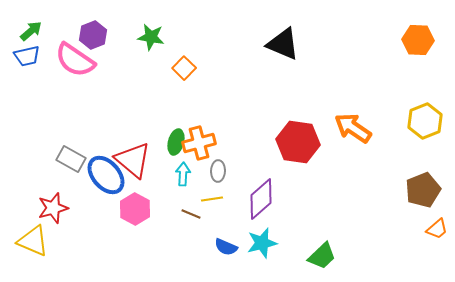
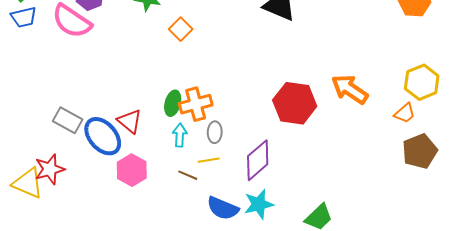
red triangle: (133, 160) -> (130, 121), size x0.7
orange trapezoid: (437, 229) -> (405, 113), moved
yellow triangle: (33, 241) -> (28, 183), moved
blue semicircle: (226, 247) -> (223, 208), size x1.4

